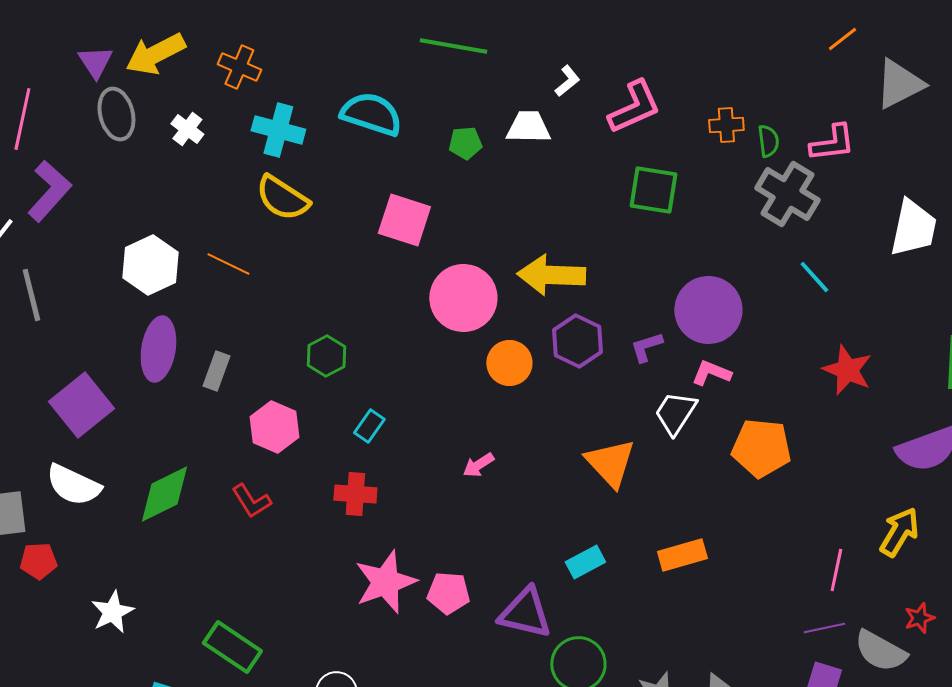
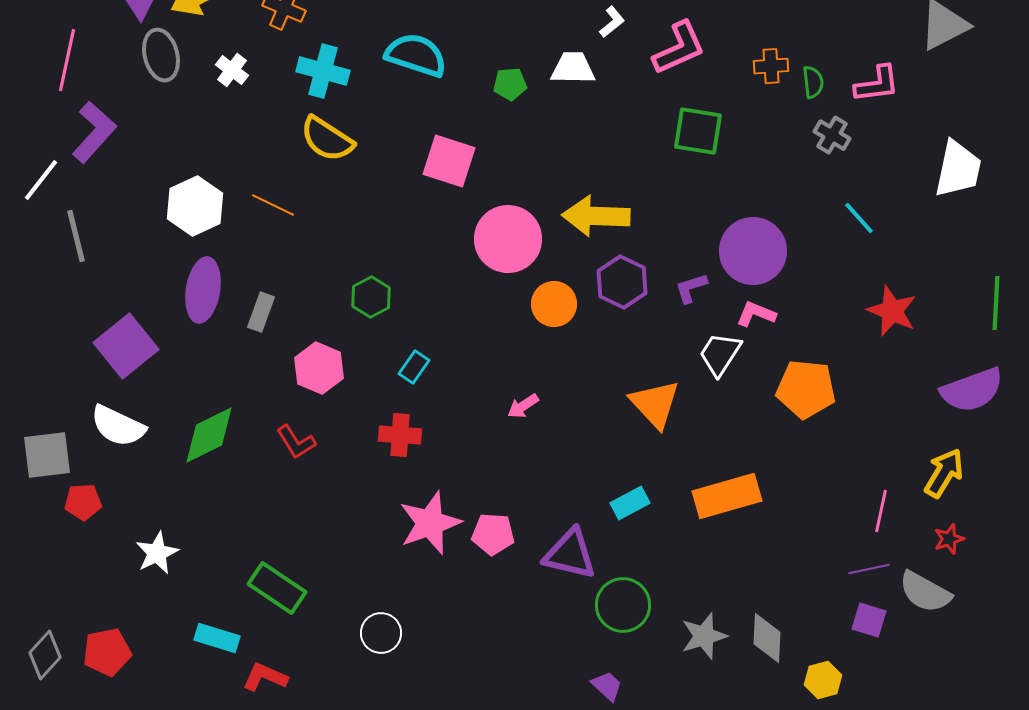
gray cross: (787, 194) -> (832, 135), size x0.6
orange rectangle: (682, 555) -> (727, 496), size x1.4
red star: (919, 618) -> (949, 539), moved

